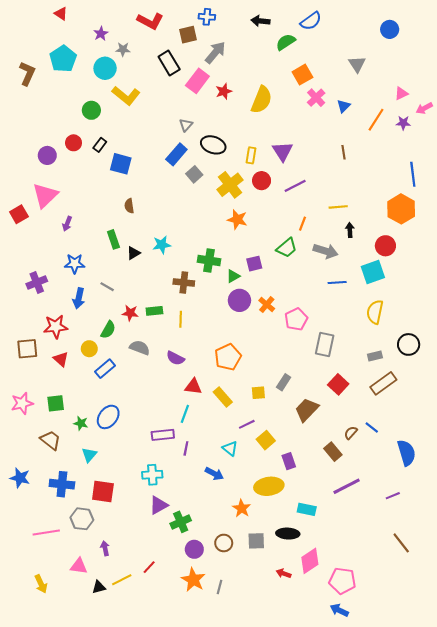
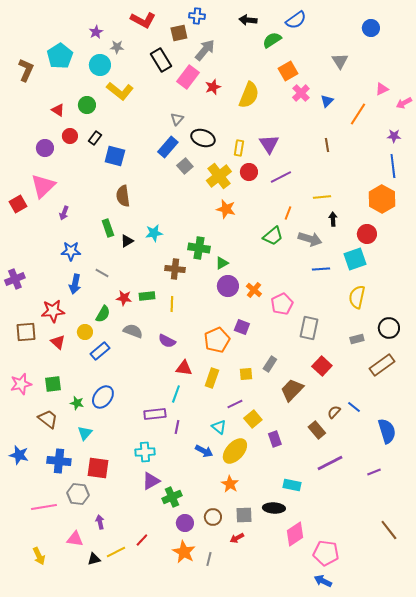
red triangle: (61, 14) -> (58, 110), moved
purple star: (403, 123) -> (394, 136), moved
brown semicircle: (129, 206) -> (123, 196), size x1.5
purple square: (254, 264) -> (242, 327), moved, turned 35
purple cross: (37, 283) -> (15, 279), moved
brown rectangle: (383, 383) -> (382, 365), moved
yellow rectangle: (223, 397) -> (212, 378), turned 60
yellow ellipse: (269, 486) -> (235, 451), moved, turned -40
brown line: (401, 543) -> (389, 530), moved
red arrow: (284, 573) -> (237, 538), moved, turned -48

